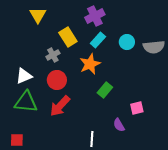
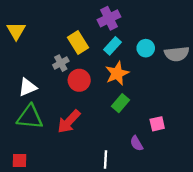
yellow triangle: (38, 15) -> (16, 31), moved
orange star: (90, 64) -> (117, 73), moved
red circle: (57, 80) -> (79, 80), moved

